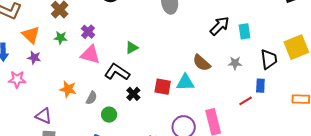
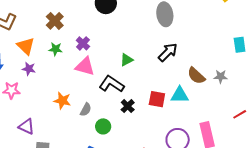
black arrow: (220, 26) -> (168, 52), moved
gray star: (235, 63) -> (221, 77), moved
purple triangle: (44, 116) -> (26, 127), moved

